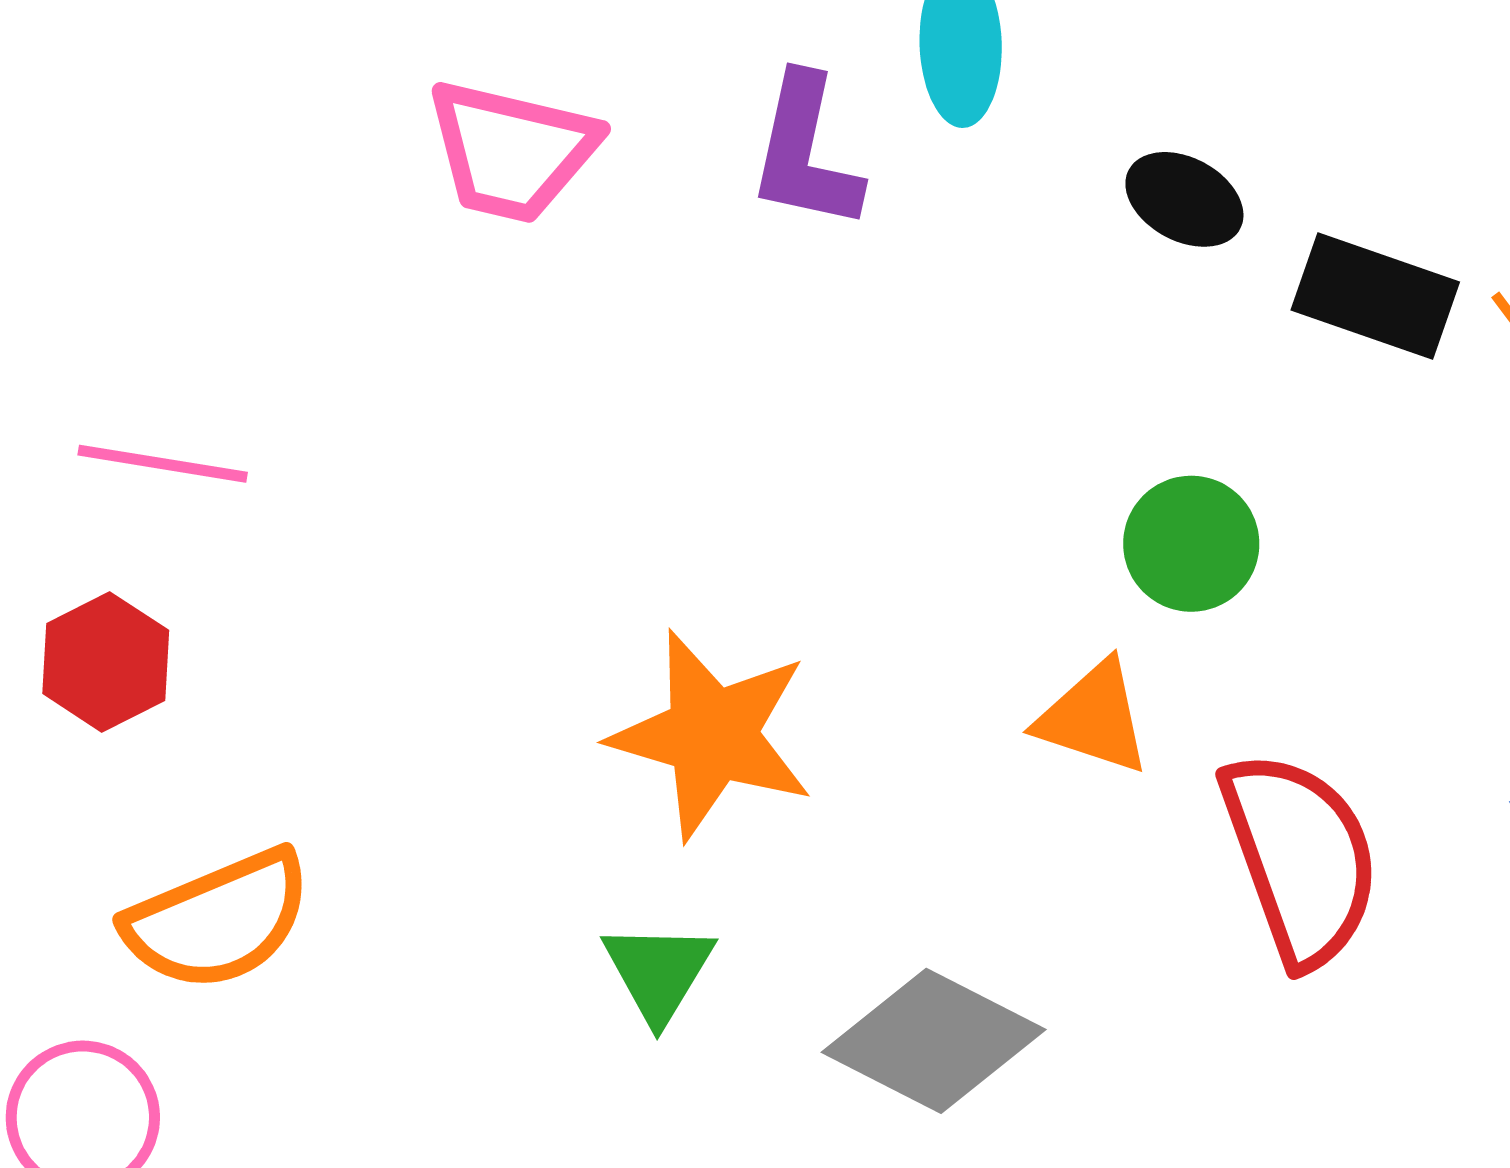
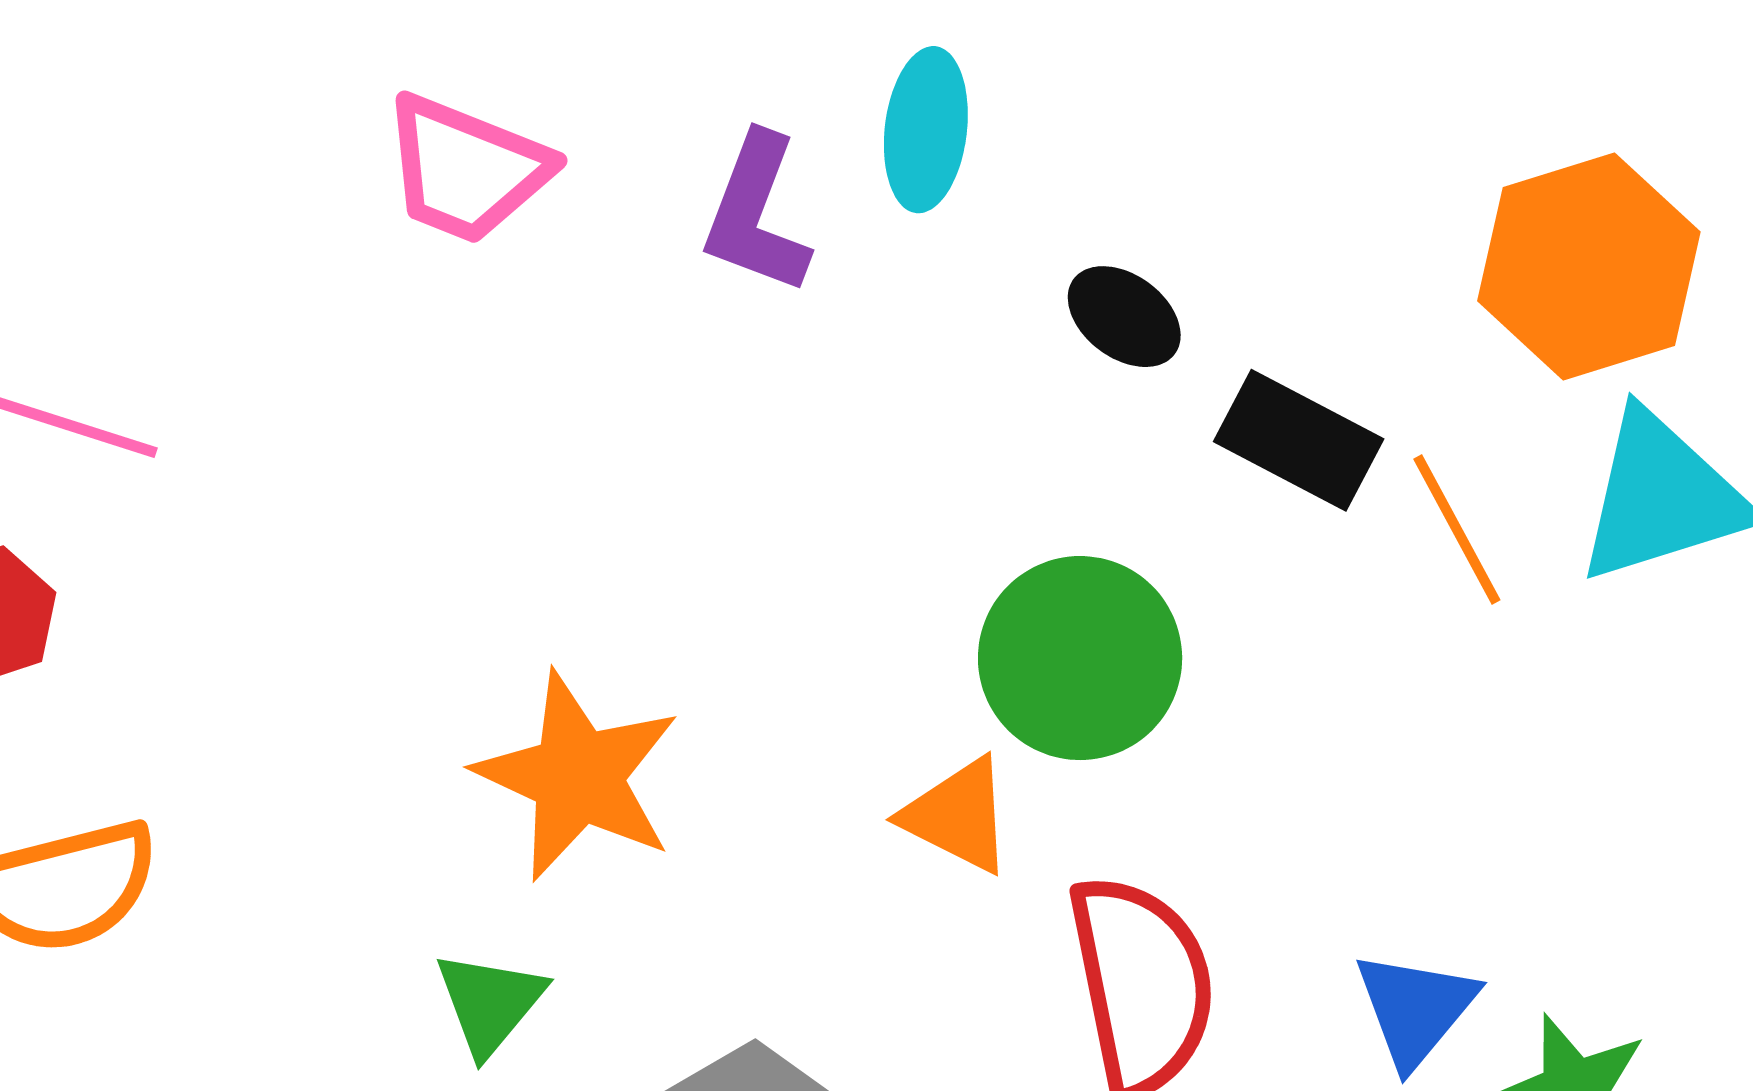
green circle: (1191, 544) -> (1080, 658), size x1.5

